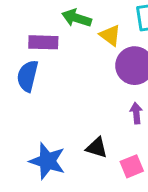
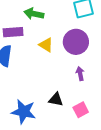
yellow triangle: (110, 35) -> (46, 45), moved

